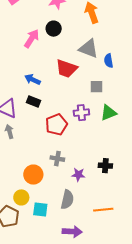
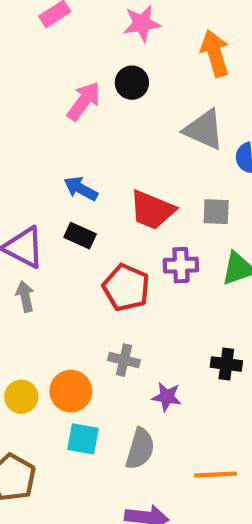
red trapezoid: (67, 69) -> (152, 210), moved
red pentagon: (56, 125) -> (126, 288), turned -30
black cross: (105, 166) -> (226, 364), moved
yellow circle: (21, 197) -> (21, 397), moved
cyan square: (40, 210) -> (83, 439), moved

